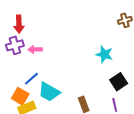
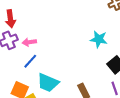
blue line: (31, 79) -> (30, 61), moved

